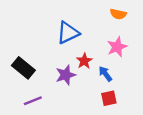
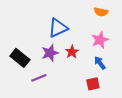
blue arrow: (105, 74) -> (100, 63), moved
purple star: (66, 75) -> (50, 53), moved
purple line: (33, 101) -> (39, 78), moved

